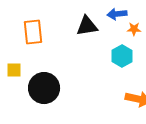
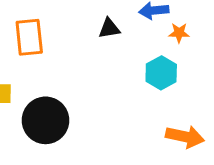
black triangle: (87, 26) -> (109, 28), size x0.7

